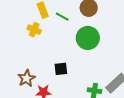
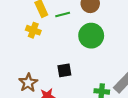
green line: (62, 17) -> (63, 15), turned -40

